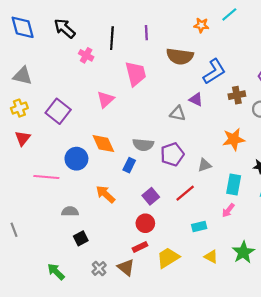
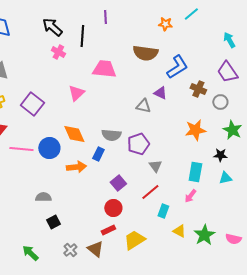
black arrow: (65, 28) -> (52, 27), moved
purple line: (146, 33) -> (105, 17), moved
pink trapezoid: (136, 74) -> (104, 69), turned -70
brown cross: (237, 95) -> (198, 89), turned 35
gray triangle: (205, 165) -> (155, 166), moved, turned -48
pink line: (46, 177) -> (21, 149), moved
red line: (185, 193) -> (150, 192), moved
orange arrow: (106, 194) -> (76, 167), moved, turned 132
cyan rectangle: (199, 226) -> (163, 211), turned -56
yellow triangle: (211, 257) -> (179, 231), moved

